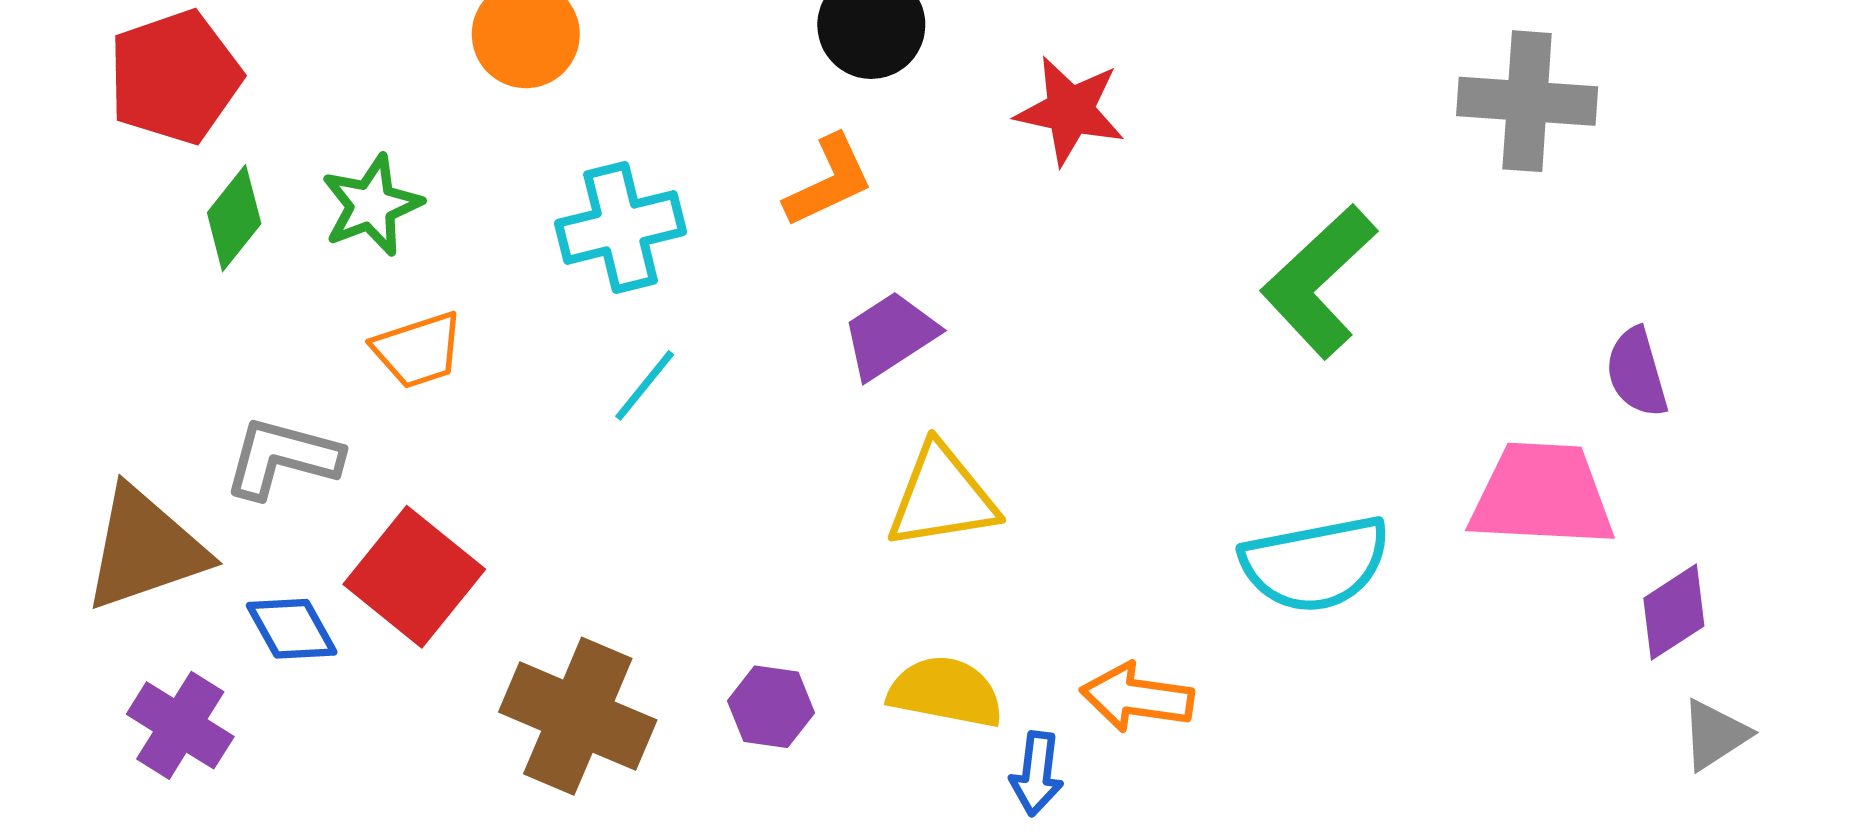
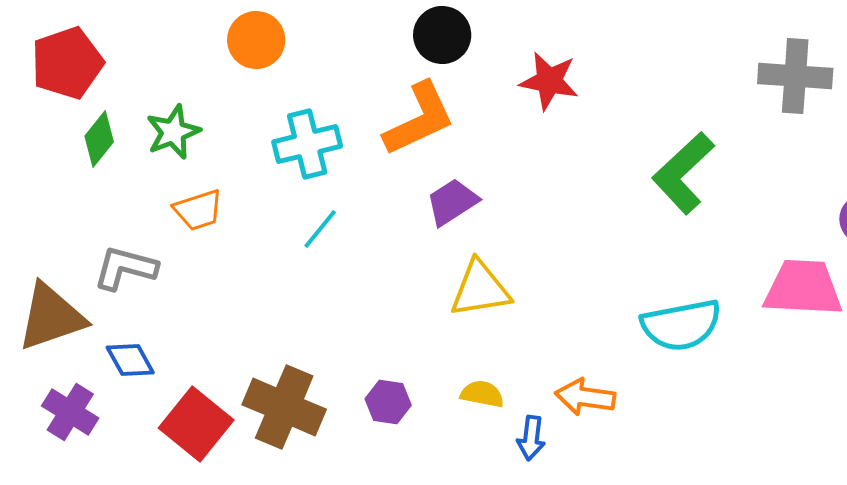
orange L-shape: (829, 181) -> (419, 119), size x1.5
red square: (414, 577) -> (196, 424), moved
yellow semicircle: (946, 692) -> (482, 394), size x0.7

